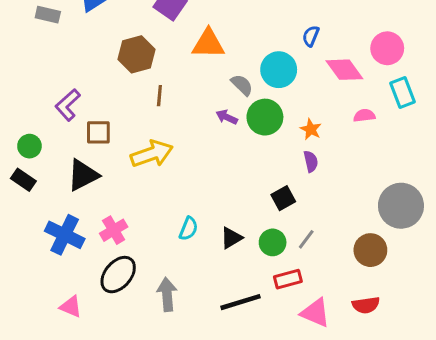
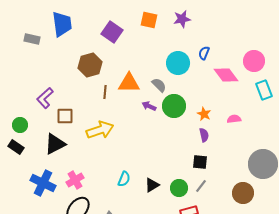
orange triangle: (208, 44) -> (129, 83), moved
cyan circle: (279, 70) -> (178, 63), moved
pink semicircle: (364, 116) -> (234, 119), moved
black square: (283, 198) -> (200, 162), moved, turned 35

